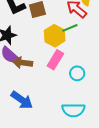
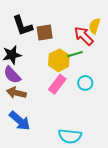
brown arrow: (23, 63) -> (16, 93), moved
cyan circle: (77, 73) -> (85, 83), moved

